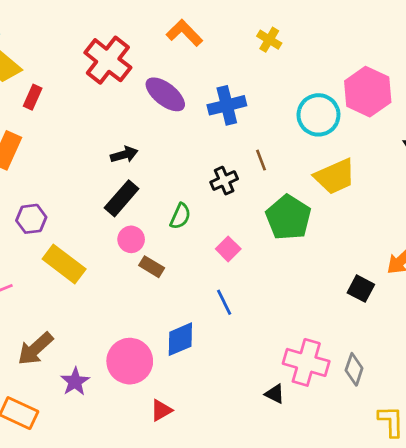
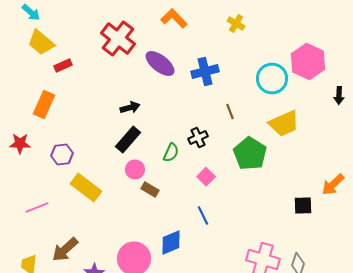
red rectangle: (33, 97) -> (63, 66), turned 42
black cross: (224, 181) -> (198, 138), moved
black square: (361, 289) -> (303, 206), turned -30

